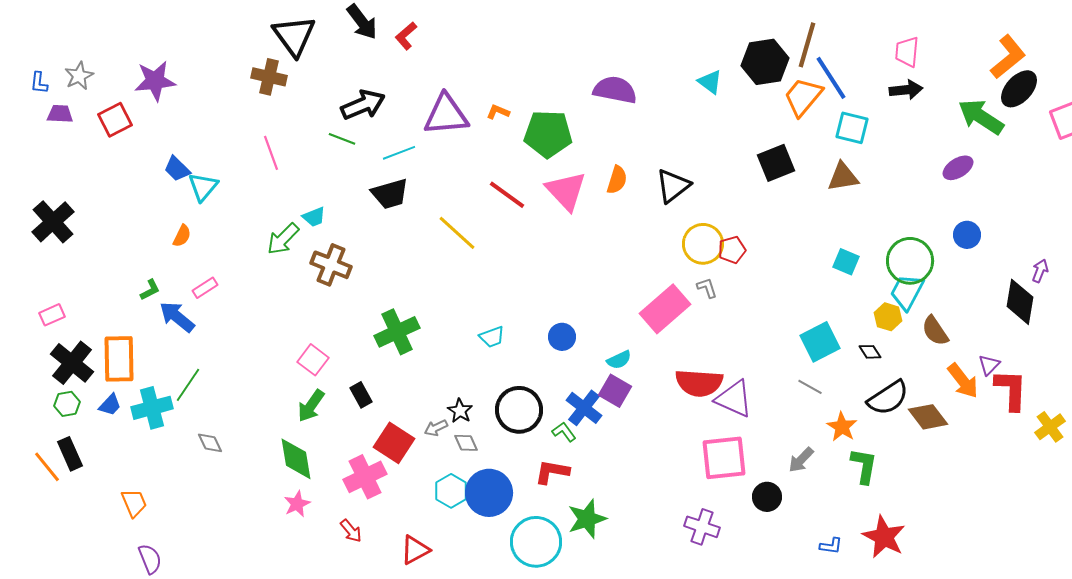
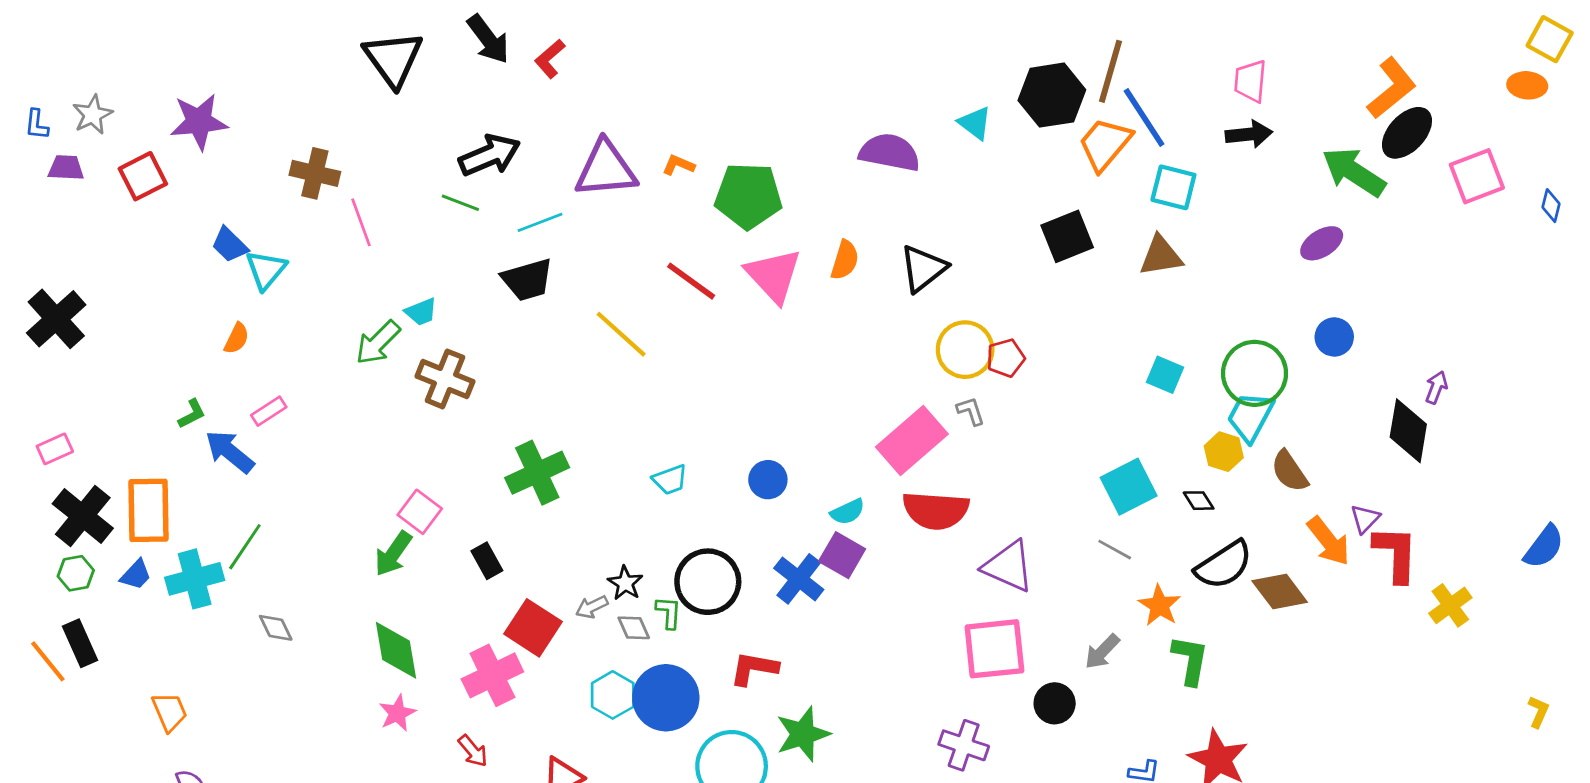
brown cross: (269, 77) -> (315, 173), moved
purple semicircle: (615, 90) -> (890, 152), moved
red semicircle: (699, 383) -> (936, 510), moved
green arrow: (311, 406) -> (393, 554), moved
green L-shape: (564, 432) -> (669, 612), moved, turned 40

